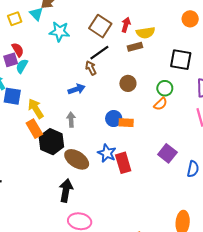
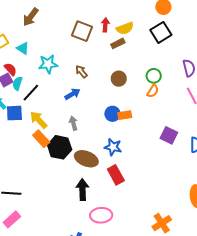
cyan triangle: (36, 14) -> (23, 48), moved
cyan star: (59, 32) -> (48, 64), moved
black line: (99, 53) -> (31, 93), moved
black square: (181, 60) -> (161, 32), moved, turned -30
red rectangle: (123, 163) -> (116, 175), moved

